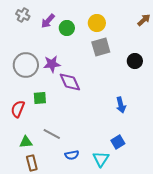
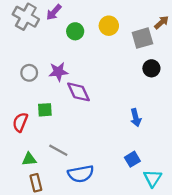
gray cross: (23, 15) -> (26, 17), size x1.6
purple arrow: (48, 21) -> (54, 12), moved
gray square: (101, 47) -> (142, 38), moved
gray circle: (26, 65) -> (29, 73), size x0.6
blue semicircle: (72, 155) -> (81, 174), size x1.6
cyan triangle: (101, 159) -> (153, 178), moved

